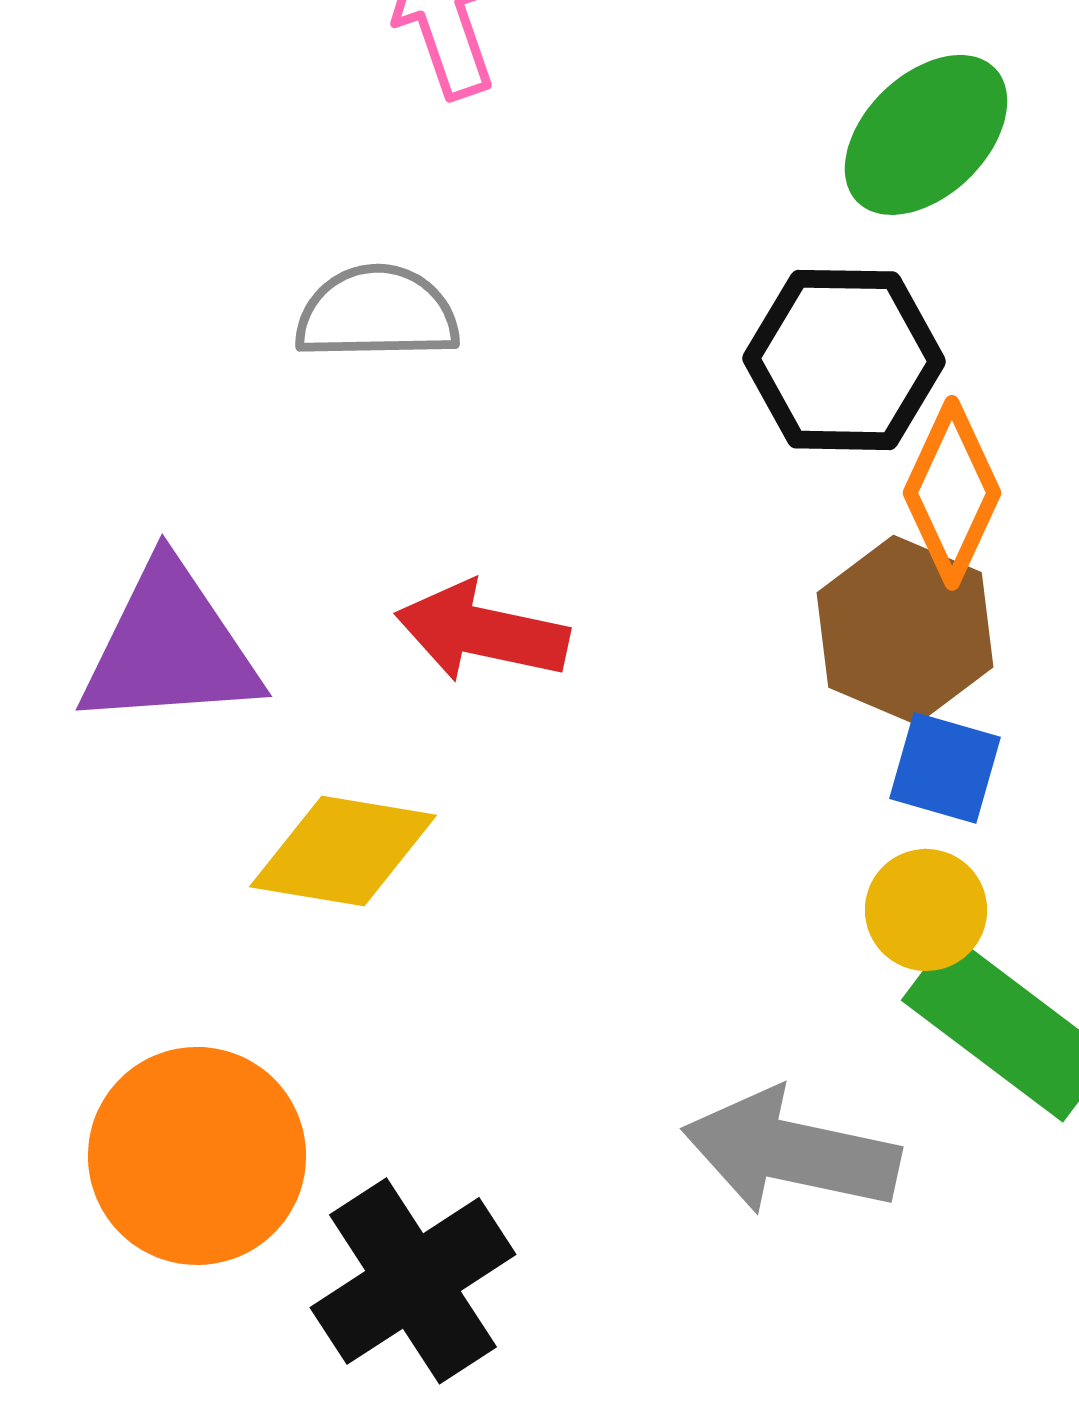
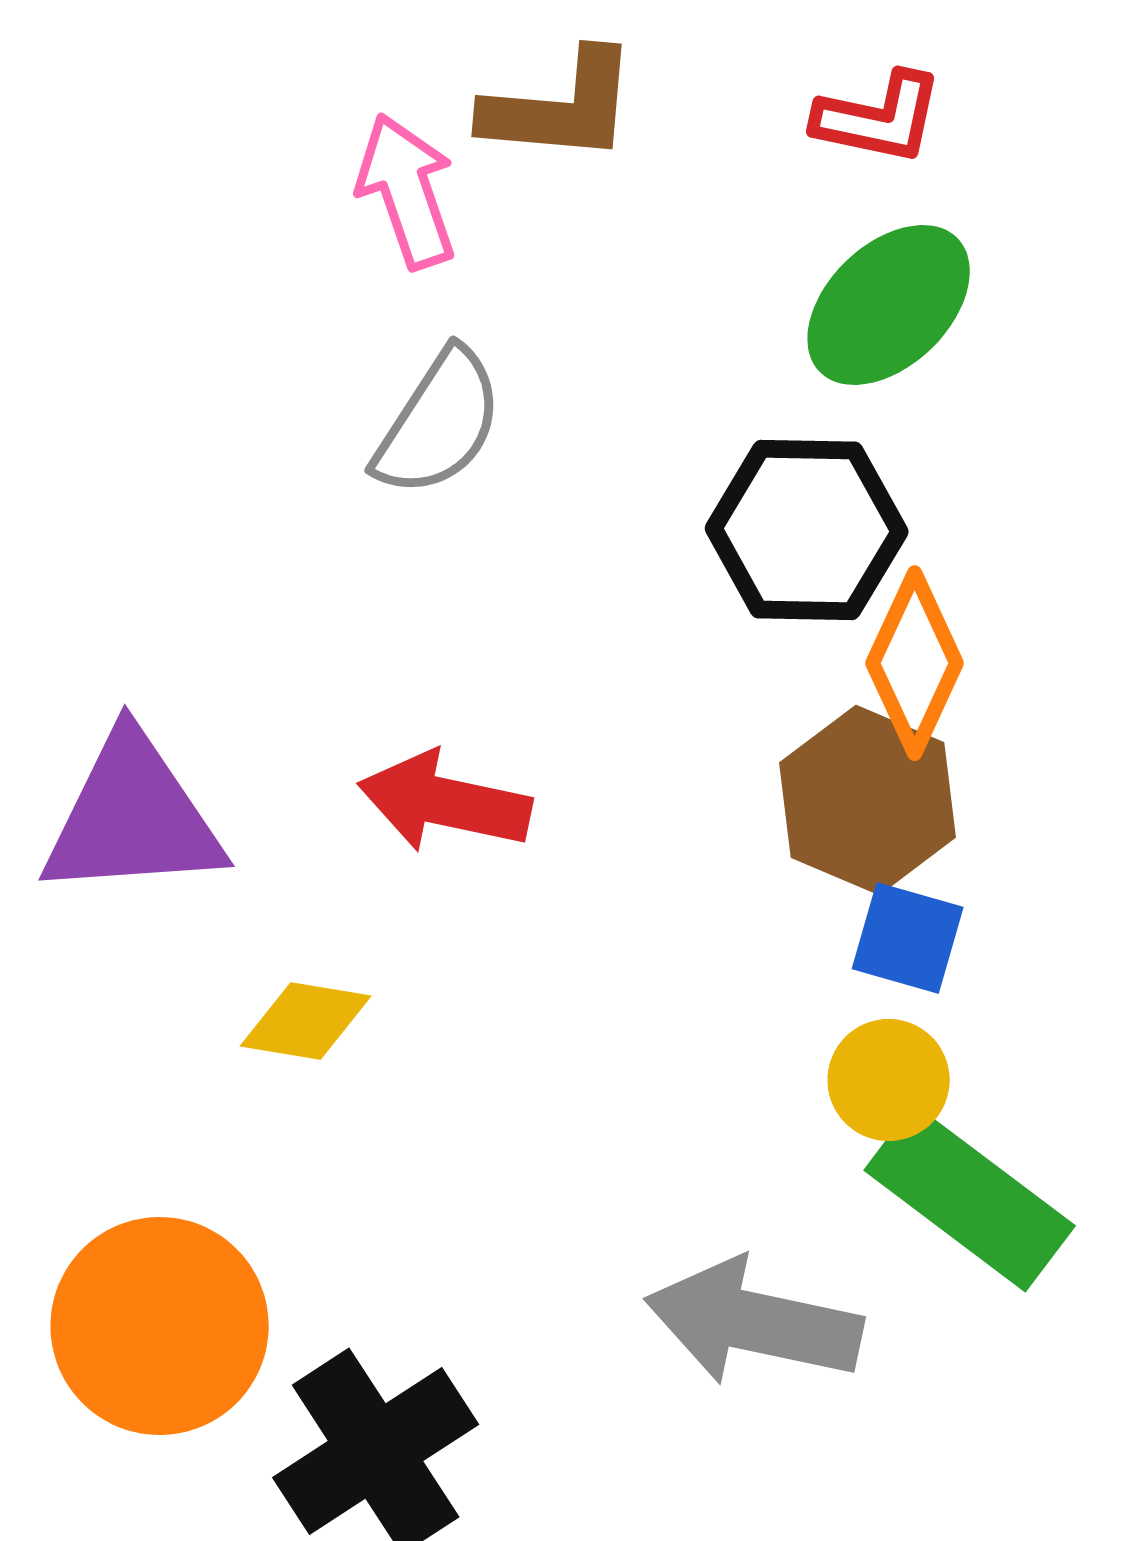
gray semicircle: (377, 313) -> (439, 423), moved, turned 124
yellow diamond: (343, 851) -> (306, 1021), size x0.7

